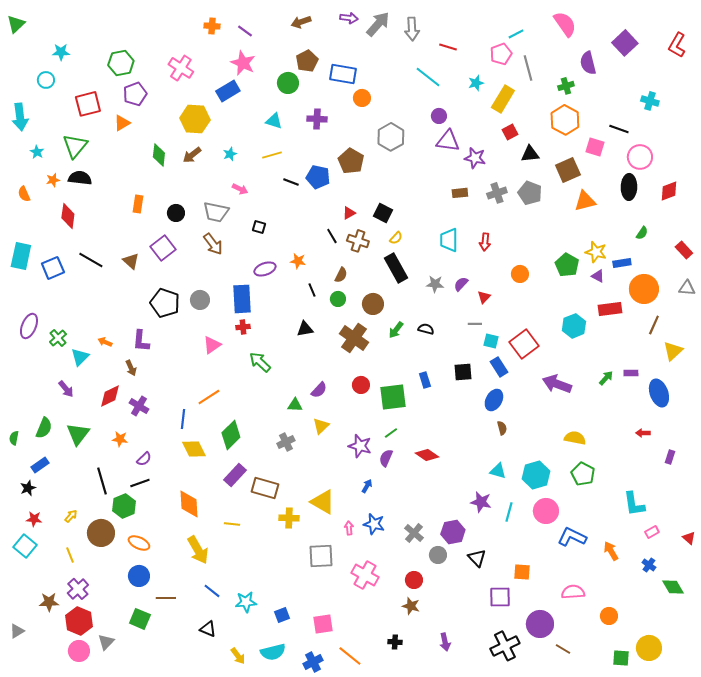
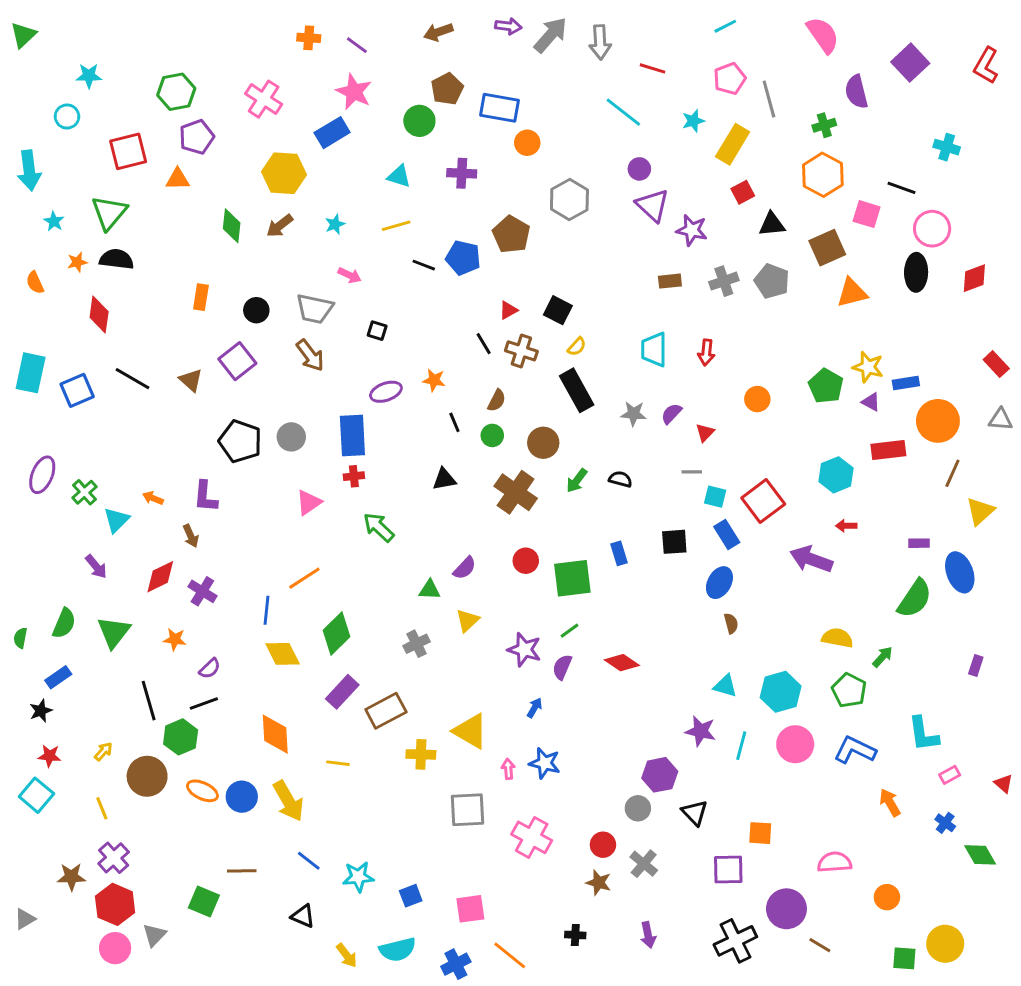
cyan line: (516, 34) -> (725, 26), moved
orange triangle: (122, 123) -> (178, 179), turned 30
purple triangle: (448, 141) -> (652, 205), turned 35
green semicircle: (642, 233) -> (915, 599), moved, size x2.0
green arrow: (606, 378) -> (883, 657), moved
red arrow: (643, 433) -> (846, 526), moved
brown rectangle: (265, 488) -> (386, 711), turned -44
gray cross: (414, 533) -> (644, 864), moved
blue L-shape: (572, 537) -> (855, 750), moved
blue circle: (139, 576) -> (242, 797), moved

